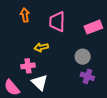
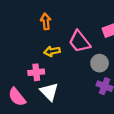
orange arrow: (25, 15) -> (46, 21), moved
pink trapezoid: (57, 22) -> (80, 42), moved, turned -40

